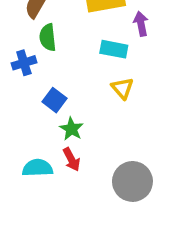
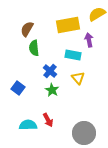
blue cross: (24, 63) -> (50, 71), moved, turned -32
blue square: (54, 100) -> (18, 88), moved
green star: (71, 129) -> (52, 90), moved

